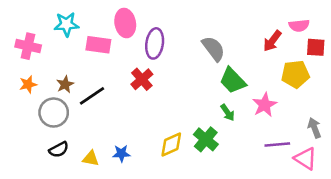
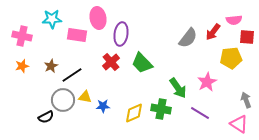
gray semicircle: (213, 49) -> (188, 38), moved, turned 75
green trapezoid: (233, 81) -> (142, 63), moved
gray circle: (54, 113) -> (63, 100), moved
green arrow: (228, 113) -> (178, 88), size x1.5
green cross: (206, 139) -> (161, 109), turned -30
purple line: (277, 144) -> (200, 113), moved, turned 36
blue star: (121, 153) -> (103, 106), moved
yellow triangle: (91, 159) -> (85, 97), moved

